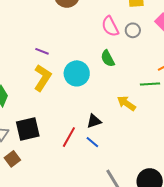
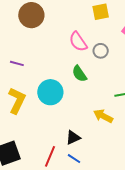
gray circle: (133, 30) -> (101, 51), moved
purple line: (42, 51) -> (17, 63), moved

